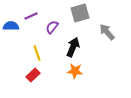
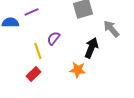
purple semicircle: (52, 27) -> (54, 38), moved
black arrow: (73, 47) -> (91, 48), moved

